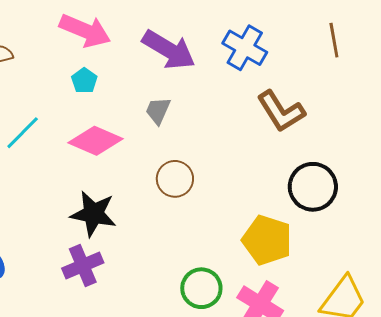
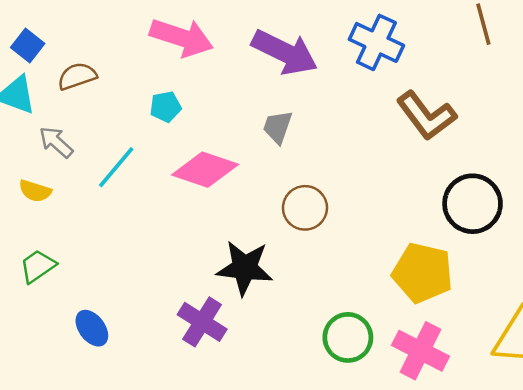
cyan pentagon: (84, 81) -> (166, 107), moved, turned 30
black star: (93, 214) -> (245, 268), moved
purple cross: (83, 266) -> (202, 322), turned -30

